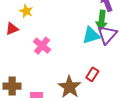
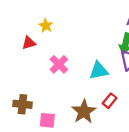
cyan triangle: (91, 35) -> (99, 71), moved

